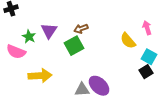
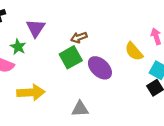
purple triangle: (49, 31) -> (36, 28), moved
purple ellipse: (99, 86) -> (100, 68), moved

